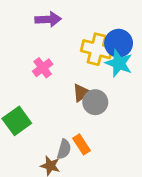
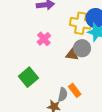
brown triangle: (81, 93) -> (72, 54), turned 48
gray circle: (95, 102) -> (82, 48), moved

